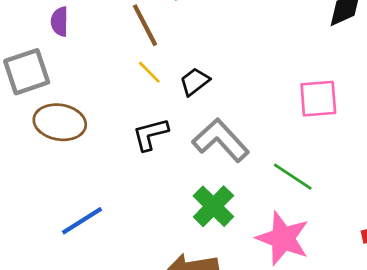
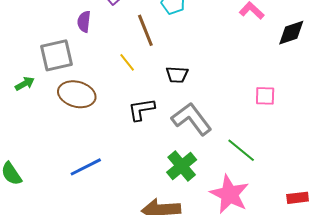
yellow line: (149, 72) -> (127, 62), moved
black trapezoid: (195, 82) -> (177, 75), turned -145
pink square: (318, 99) -> (265, 96), size x0.7

